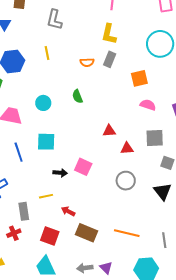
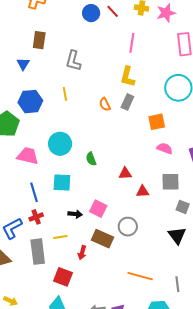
orange semicircle: (87, 62) -> (105, 104), turned 64
green semicircle: (77, 96) -> (91, 159), moved
cyan circle: (43, 103) -> (60, 144), size x1.5
gray circle: (126, 181) -> (128, 227), moved
gray rectangle: (24, 211) -> (38, 252), size x1.4
red arrow: (68, 211) -> (82, 253), turned -104
red cross: (14, 233) -> (36, 217), moved
brown rectangle: (86, 233) -> (103, 239), moved

